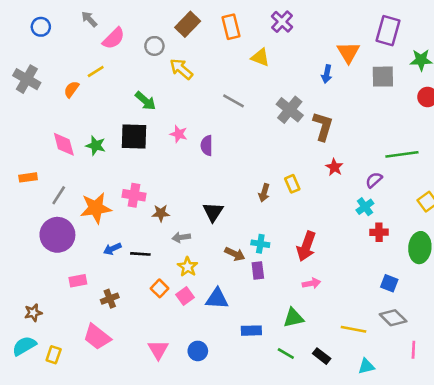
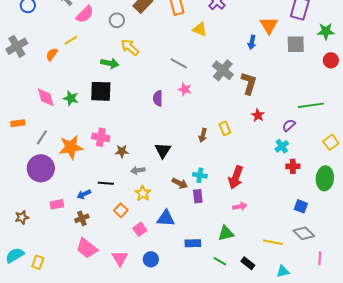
yellow arrow: (181, 69) -> (130, 47), moved
gray cross: (27, 79) -> (17, 46), turned 30
green arrow: (145, 101) -> (110, 63), turned -30
pink star: (179, 134) -> (185, 89), moved
blue arrow: (112, 249) -> (84, 194), moved
pink square: (185, 296) -> (140, 229), moved
brown star: (33, 313) -> (22, 217), moved
pink trapezoid: (97, 337) -> (87, 248), moved

